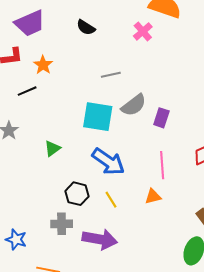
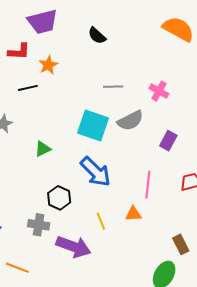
pink cross: (143, 31) -> (159, 91), moved, turned -30
purple rectangle: (161, 118) -> (168, 141), moved
yellow line: (111, 200) -> (101, 221), moved

